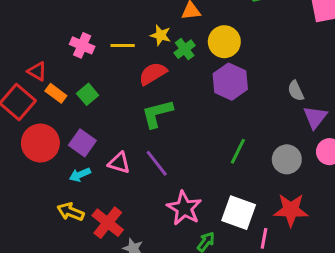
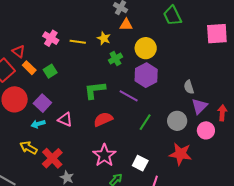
green cross: (185, 49) -> (115, 59), moved
red semicircle: (153, 74) -> (103, 119), moved
gray circle: (287, 159) -> (177, 121), moved
purple line: (157, 163) -> (129, 96), moved, turned -30
red star: (291, 210) -> (180, 154), moved
white square: (239, 213) -> (140, 163), size x0.7

